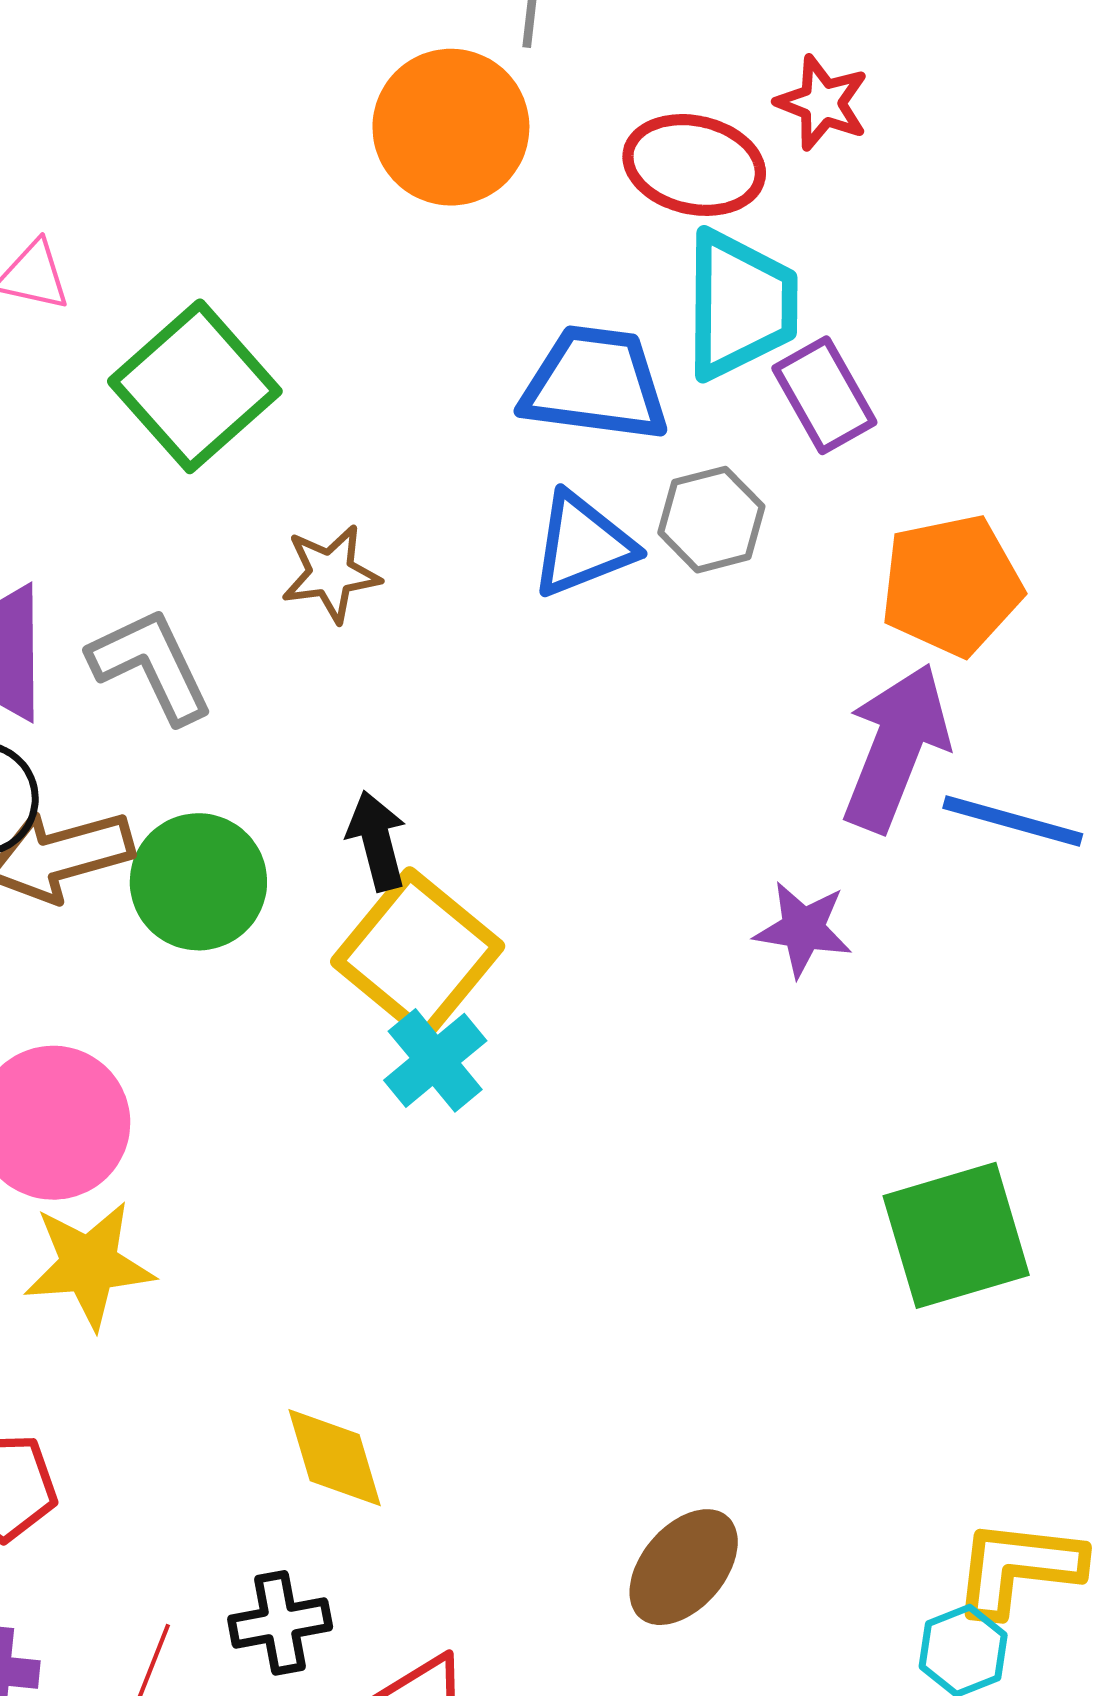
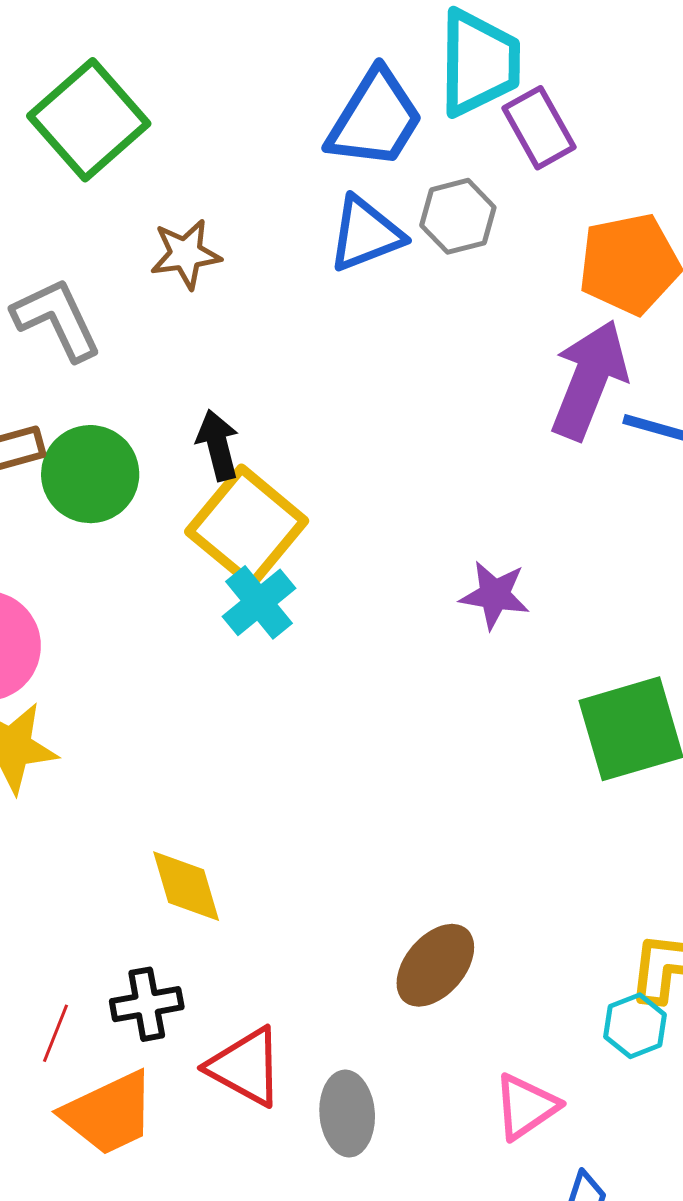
blue trapezoid: (595, 384) -> (375, 119), turned 114
purple star: (803, 929) -> (495, 595), moved

